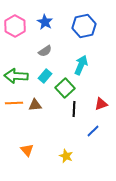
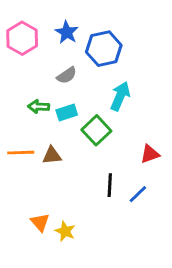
blue hexagon: (84, 26) -> (104, 49), moved
green arrow: (16, 76) -> (39, 107), moved, size x0.6
cyan rectangle: (45, 76) -> (67, 112), turned 32
black line: (74, 109) -> (110, 185), moved
yellow star: (66, 156) -> (65, 231), moved

